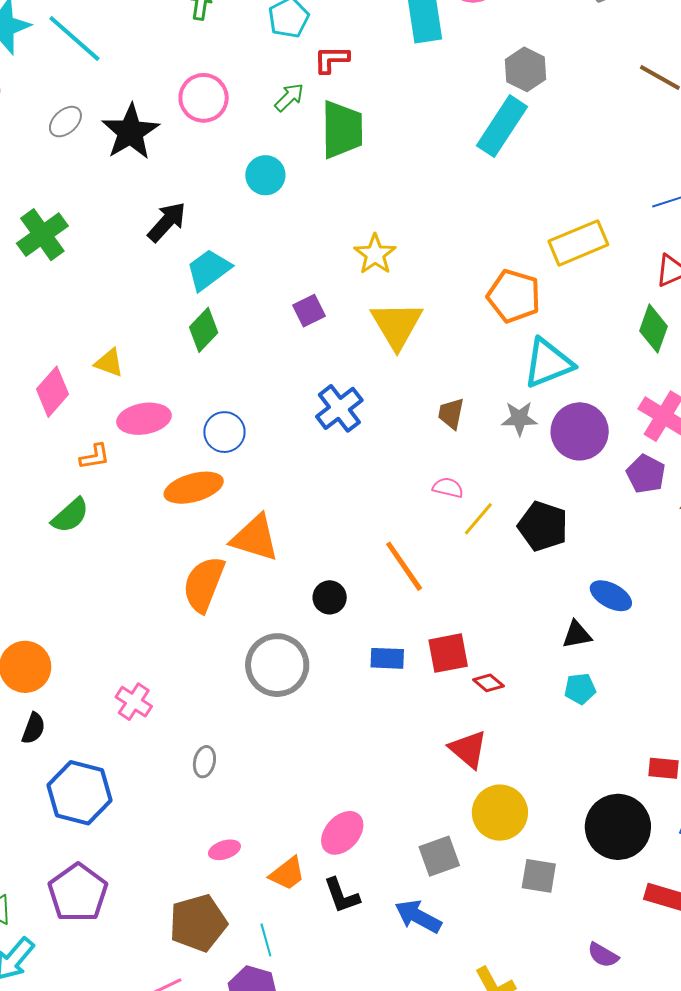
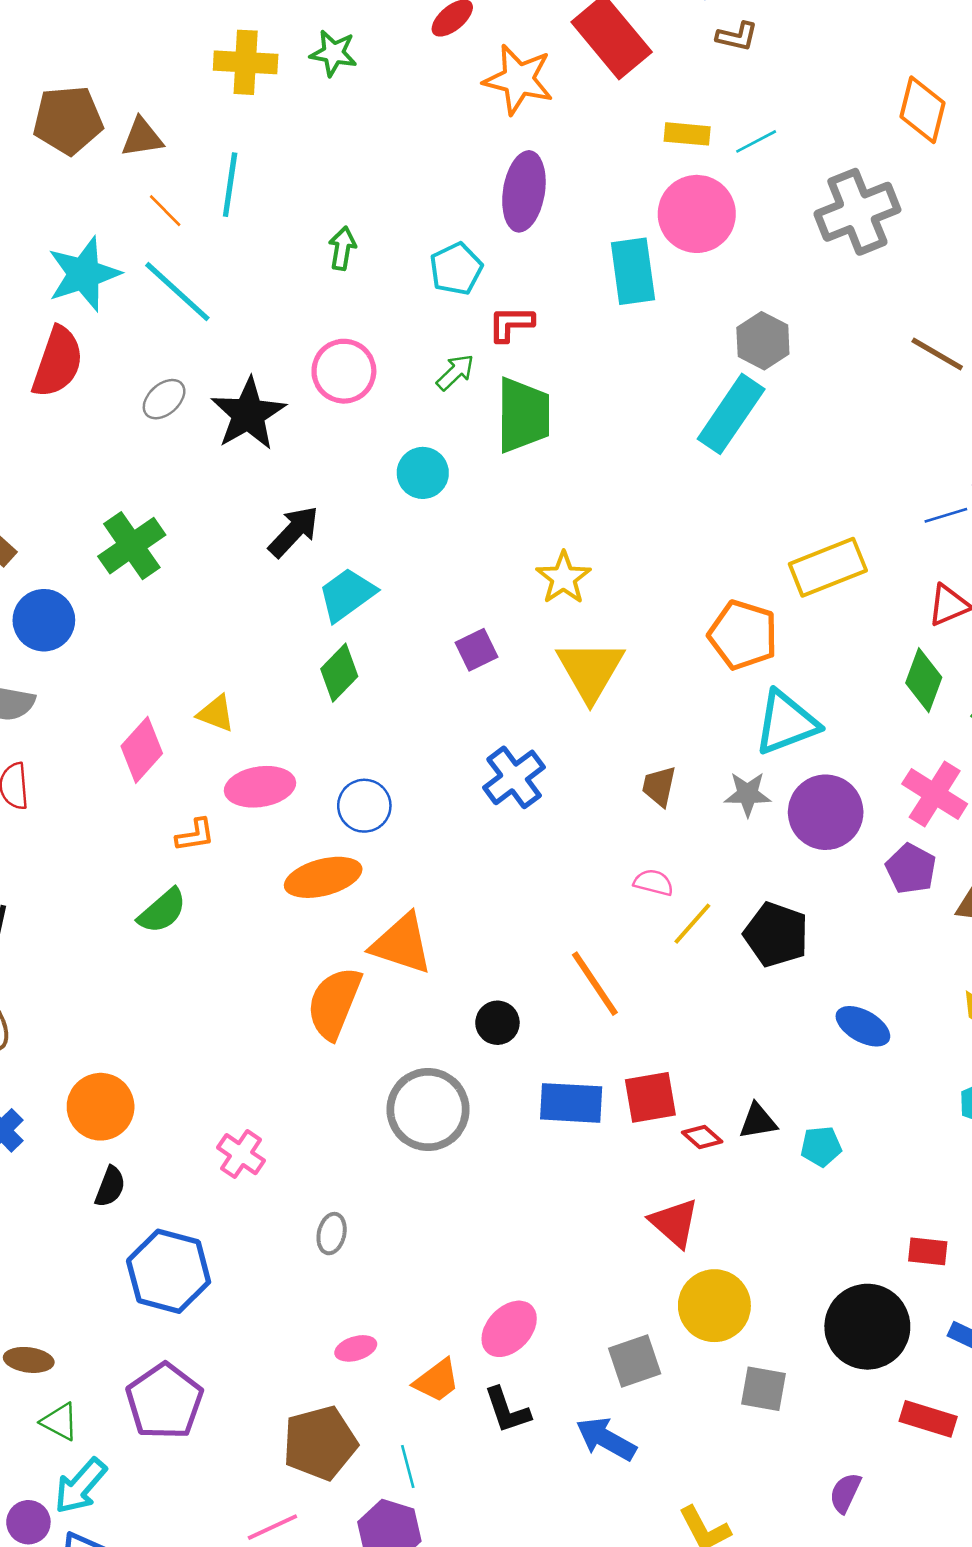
black triangle: (577, 635) -> (758, 1121), moved
blue rectangle: (387, 658) -> (571, 1103), size x1.4
purple semicircle: (603, 955) -> (845, 1493), turned 84

